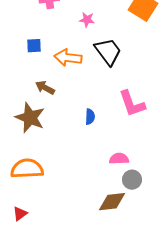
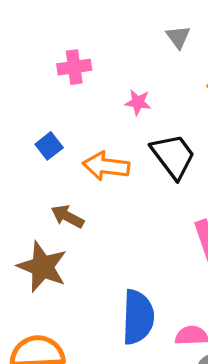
blue square: (34, 46) -> (49, 146), turned -35
blue semicircle: (90, 117) -> (138, 317), moved, size x2.0

